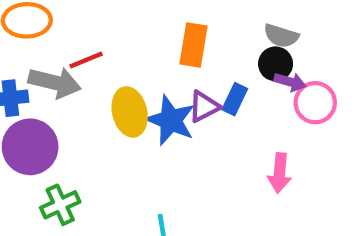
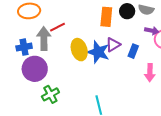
black circle: (276, 64) -> (127, 11), moved
gray arrow: (55, 83) -> (44, 39), turned -100
blue rectangle: (235, 99) -> (133, 51), moved

